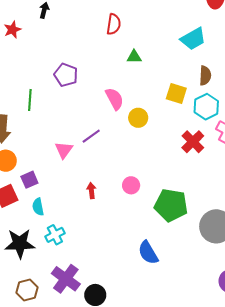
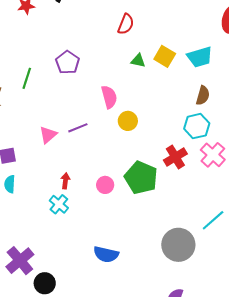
yellow square: (176, 94) -> (165, 56), moved
green pentagon: (171, 205) -> (141, 178), moved
cyan cross: (55, 235) -> (59, 204), moved, turned -36
blue semicircle: (148, 253) -> (106, 254), turned -60

